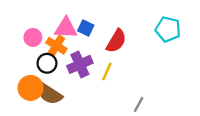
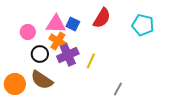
red semicircle: (116, 41) -> (102, 18), moved
orange cross: (56, 46) -> (58, 41), moved
orange circle: (31, 88) -> (15, 84), moved

